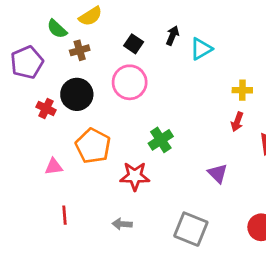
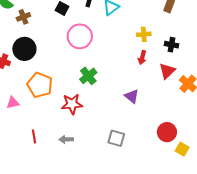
pink circle: (130, 82) -> (80, 36), moved
red line: (65, 215) -> (34, 136), moved
gray square: (191, 229) -> (116, 138), size x0.7

